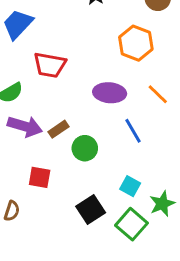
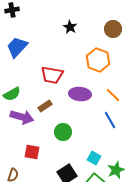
red trapezoid: (50, 65) -> (52, 75), moved
brown rectangle: (59, 129) -> (45, 106), moved
blue line: (133, 131) -> (110, 120), moved

